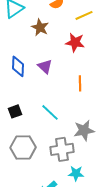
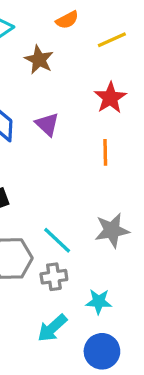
red star: (75, 42) -> (110, 98), moved, turned 30
cyan line: (50, 112) -> (57, 240), moved
gray cross: (62, 149) -> (54, 277), moved, size x0.7

